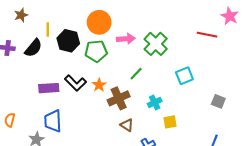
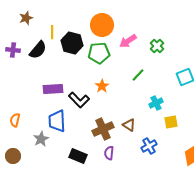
pink arrow: (126, 39) -> (128, 41), turned 150
green cross: (156, 44) -> (157, 46), size x0.6
black L-shape: (75, 83) -> (79, 100), moved
brown cross: (119, 98) -> (103, 129), moved

